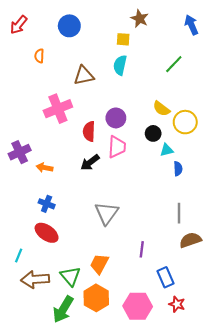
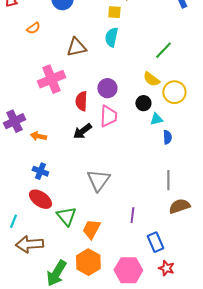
orange semicircle: (39, 56) -> (33, 28), turned -128
green line: (174, 64) -> (163, 50), moved
green triangle: (70, 276) -> (66, 216), moved

